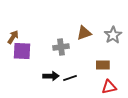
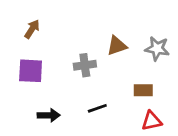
gray star: (113, 35) -> (157, 49), turned -30
brown arrow: (13, 37) -> (32, 29), moved
black arrow: (51, 76) -> (49, 115), moved

